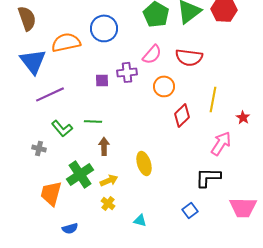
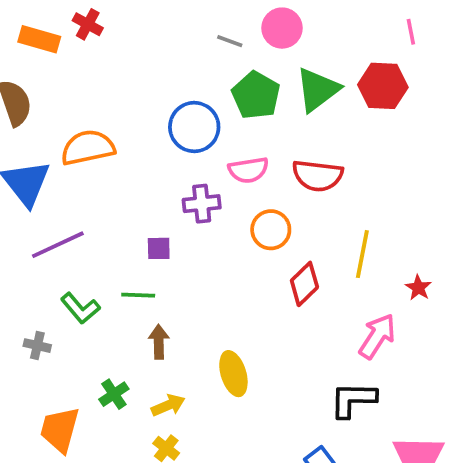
blue circle: (104, 28) -> (194, 127), moved
pink semicircle: (152, 54) -> (248, 170), turned 40
purple square: (102, 80) -> (159, 248), moved
green cross: (80, 174) -> (114, 394), size x0.6

